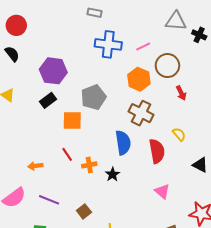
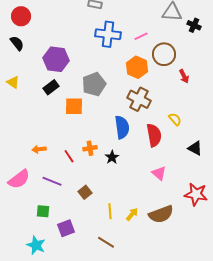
red arrow: (181, 93) -> (184, 76), moved
red line: (67, 154) -> (69, 156), moved

